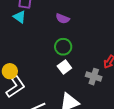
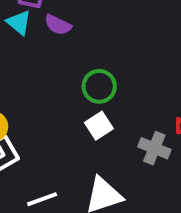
purple semicircle: (63, 19) -> (58, 25), moved

